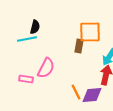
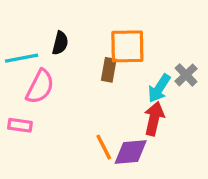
black semicircle: (35, 27) -> (60, 43), moved
pink semicircle: (46, 68) -> (40, 87), moved

